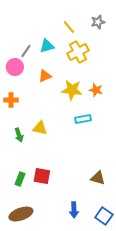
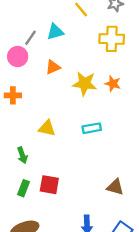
yellow cross: (78, 52) -> (112, 39), moved, turned 30
cyan rectangle: (83, 119) -> (92, 128), moved
green arrow: (19, 135) -> (22, 155), moved

